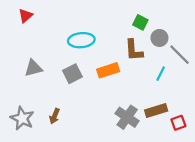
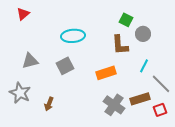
gray line: (180, 55) -> (161, 84), moved
orange rectangle: (108, 70) -> (106, 73), moved
gray star: (22, 118) -> (20, 93), moved

